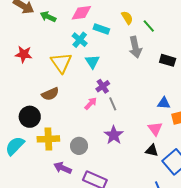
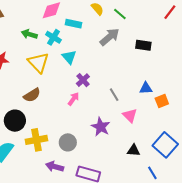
green arrow: (48, 17) -> (29, 34), moved
gray arrow: (135, 47) -> (110, 37), turned -110
gray line: (113, 104) -> (114, 95), moved
pink triangle: (155, 129) -> (130, 116), moved
black triangle: (152, 150) -> (134, 150), moved

